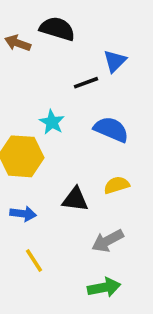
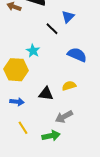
black line: (86, 83) -> (52, 29), turned 64
blue semicircle: (111, 129) -> (77, 55), moved
green arrow: (104, 287) -> (51, 136), moved

